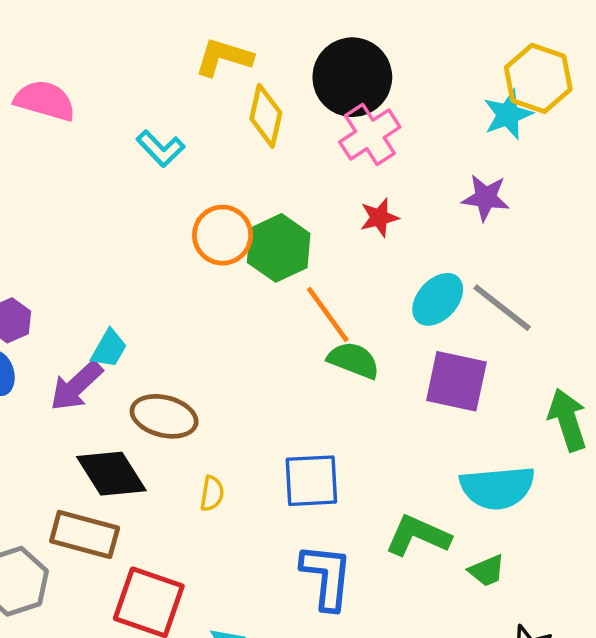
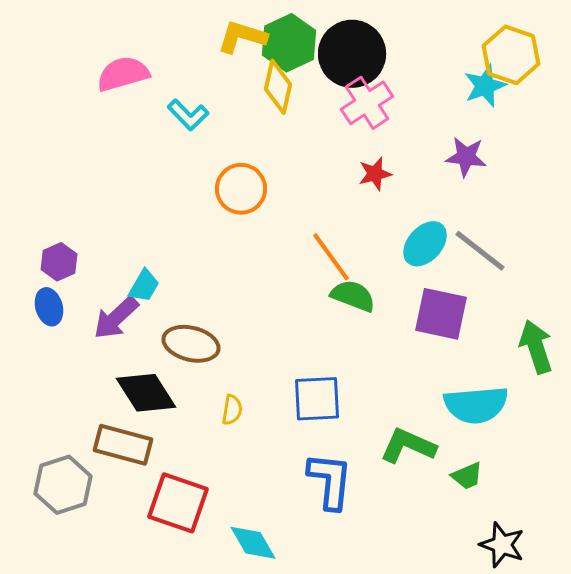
pink semicircle: (45, 101) -> (123, 74), moved, turned -32
green hexagon: (279, 248) -> (289, 43), moved

